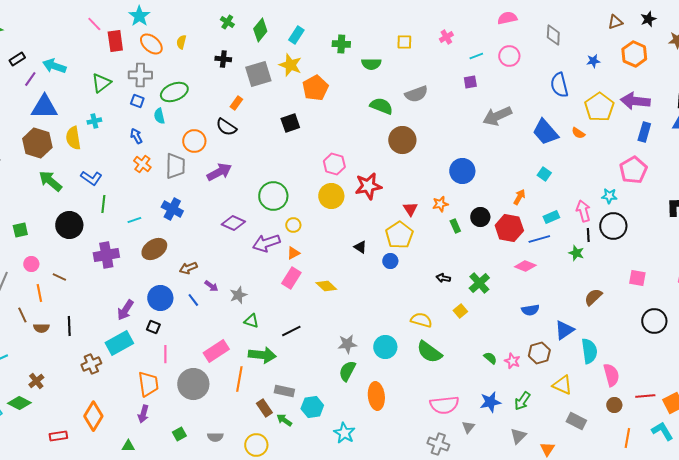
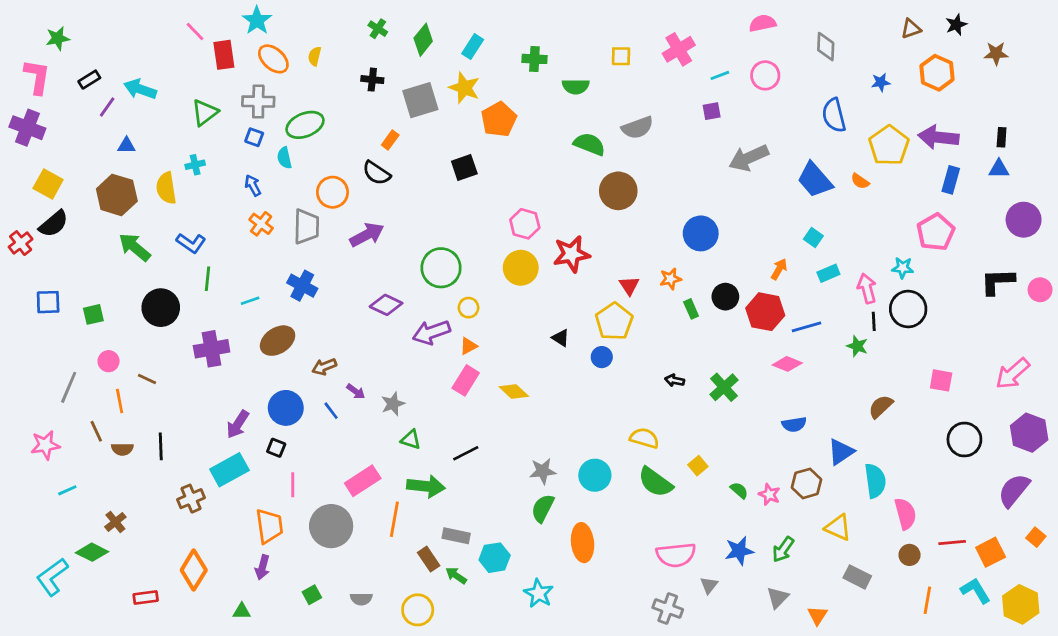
pink cross: (446, 37) -> (679, 49), size x1.6
blue triangle: (44, 107) -> (126, 145), size x0.5
cyan rectangle: (551, 217) -> (828, 273), moved
yellow square: (460, 311) -> (698, 466), moved

